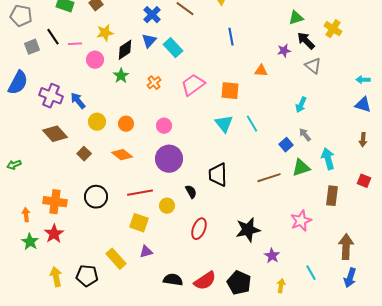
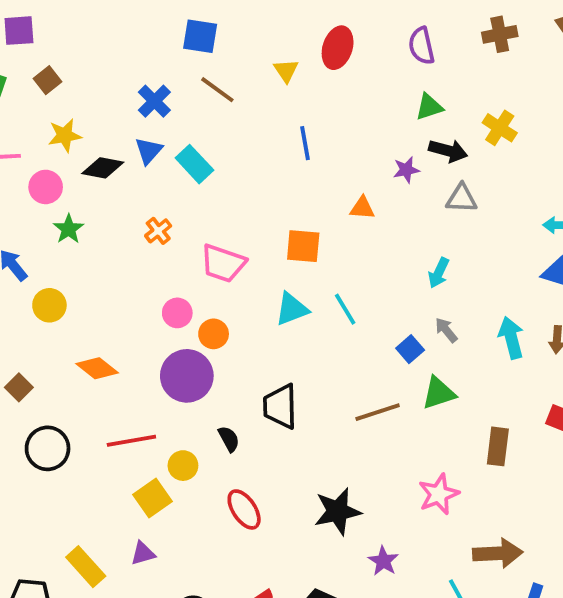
black arrow: (306, 41) -> (448, 151), turned 150
black diamond: (125, 50) -> (103, 168), turned 45
gray triangle: (313, 66) -> (462, 198), turned -36
green star: (121, 76) -> (69, 229), moved
pink trapezoid: (193, 85) -> (223, 263), moved, turned -125
orange circle: (126, 124) -> (214, 334), moved
cyan triangle: (224, 124) -> (292, 309), turned 48
brown square: (84, 154) -> (19, 387), moved
cyan arrow: (328, 159) -> (511, 338), moved
yellow square: (139, 223) -> (152, 498), moved, turned 36
red ellipse: (199, 229) -> (244, 509), turned -55
brown arrow: (346, 247) -> (498, 553), moved, turned 85

